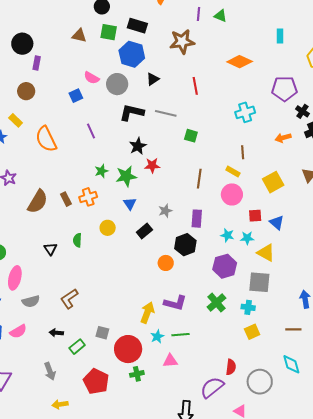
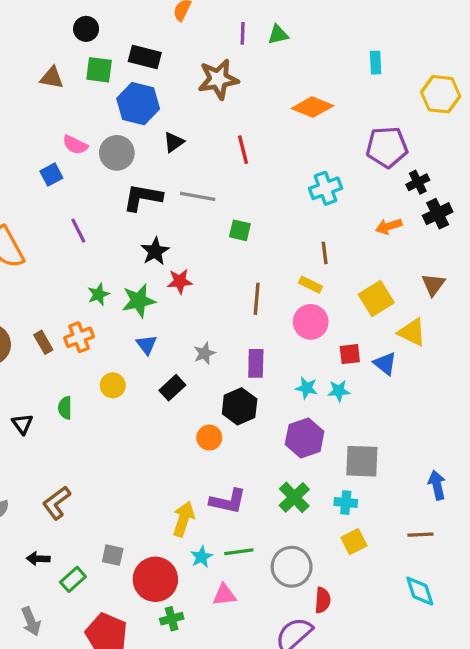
green triangle: (220, 16) -> (278, 35), turned -32
black cross: (302, 111) -> (418, 182), turned 32
yellow triangle: (266, 253) -> (412, 332), moved
gray circle: (260, 382) -> (292, 567), moved

